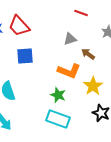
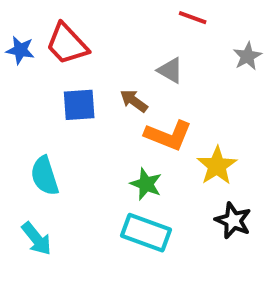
gray triangle: (70, 39) -> (170, 70), turned 48
brown arrow: (88, 54) -> (134, 101), moved

